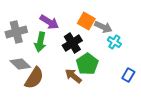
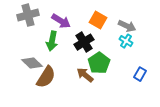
gray arrow: (103, 27) -> (127, 26), moved
gray cross: (16, 32) -> (28, 15), moved

